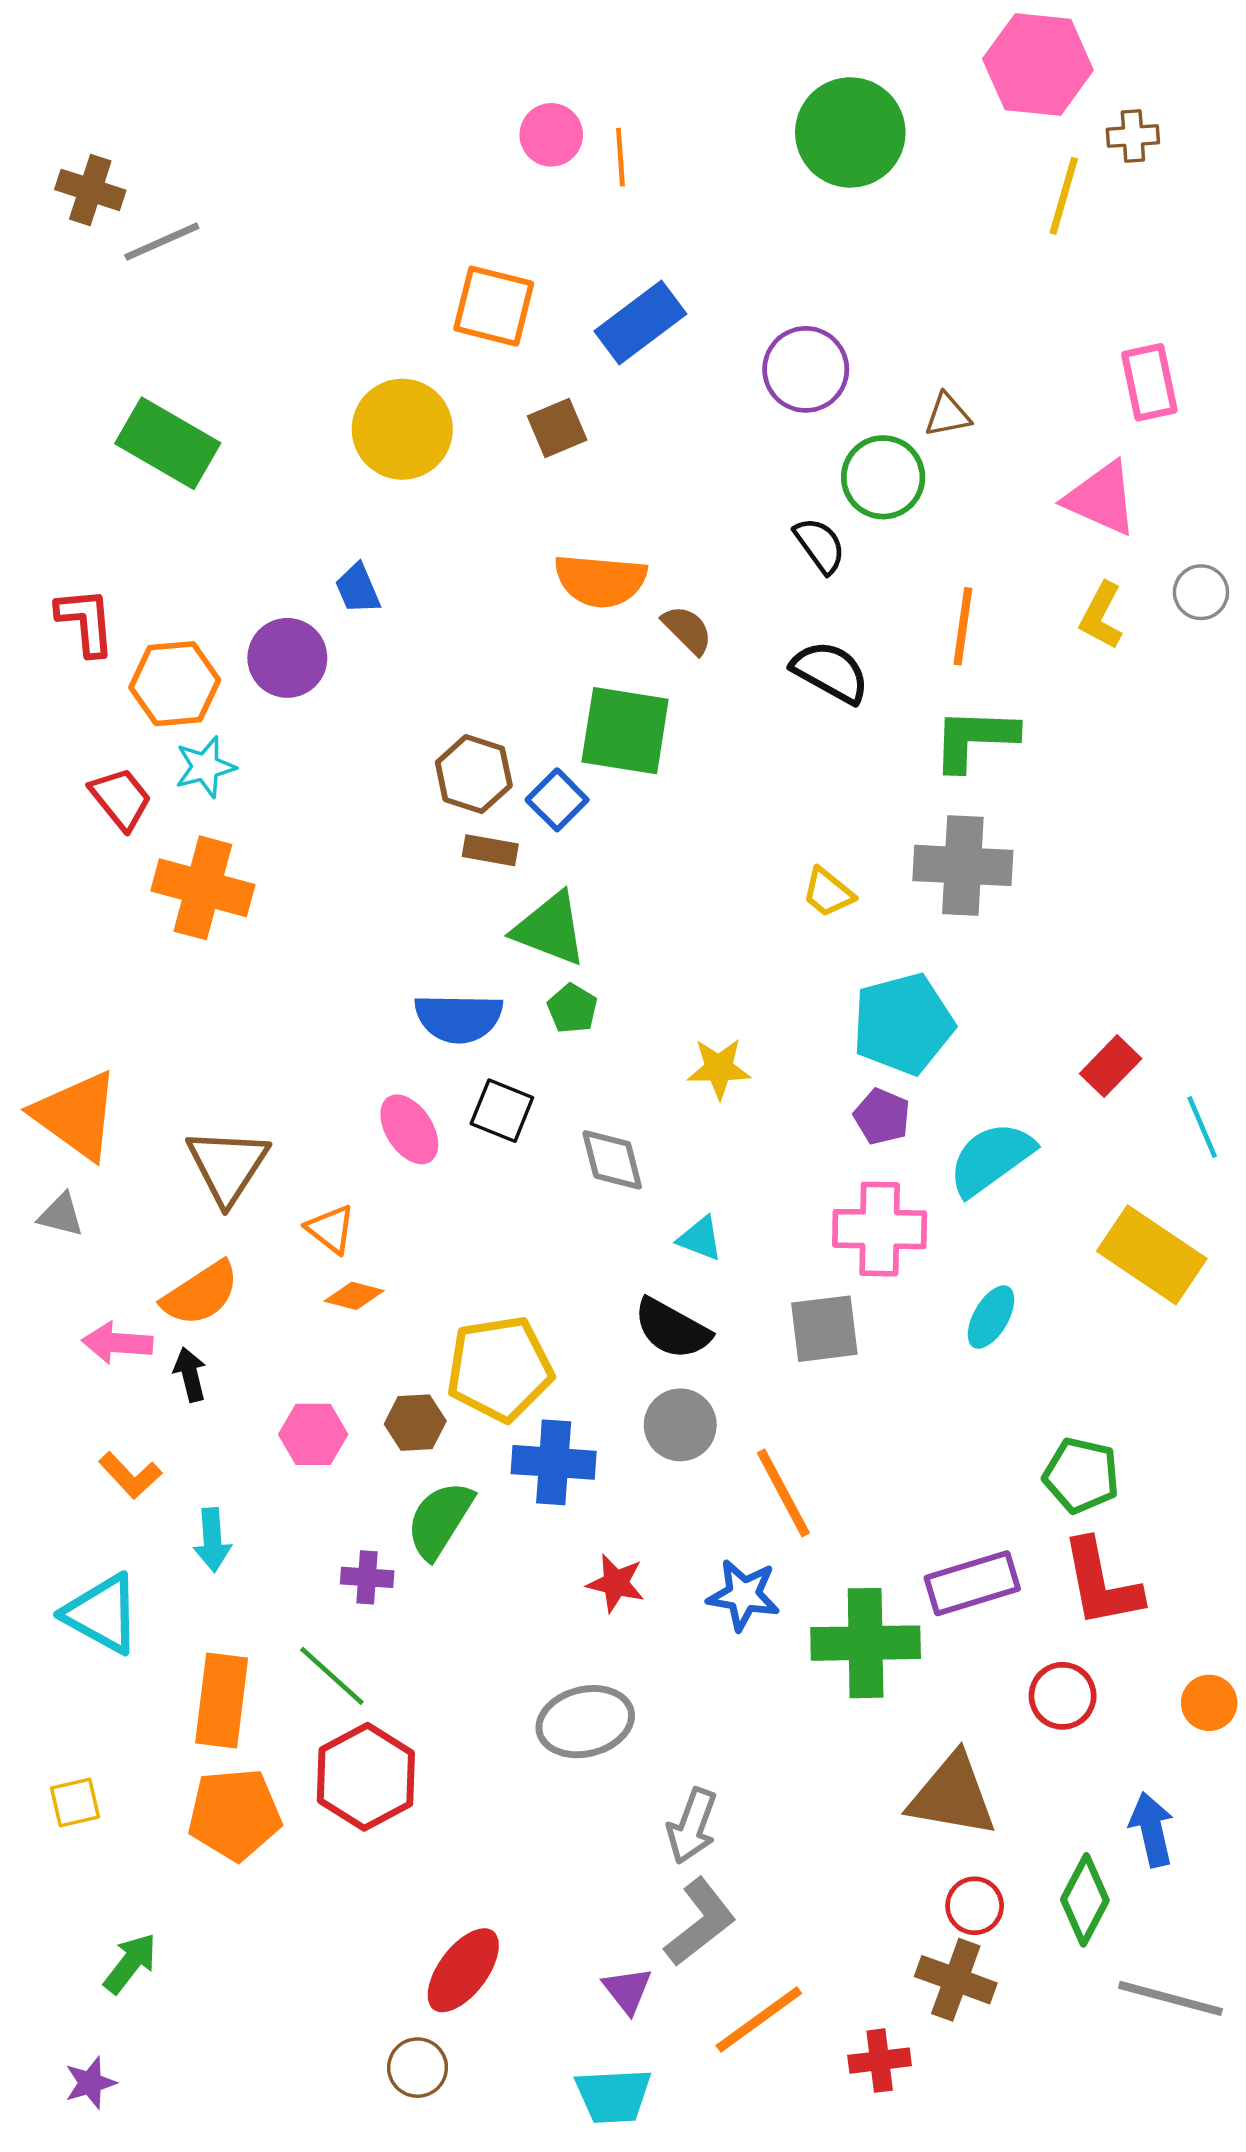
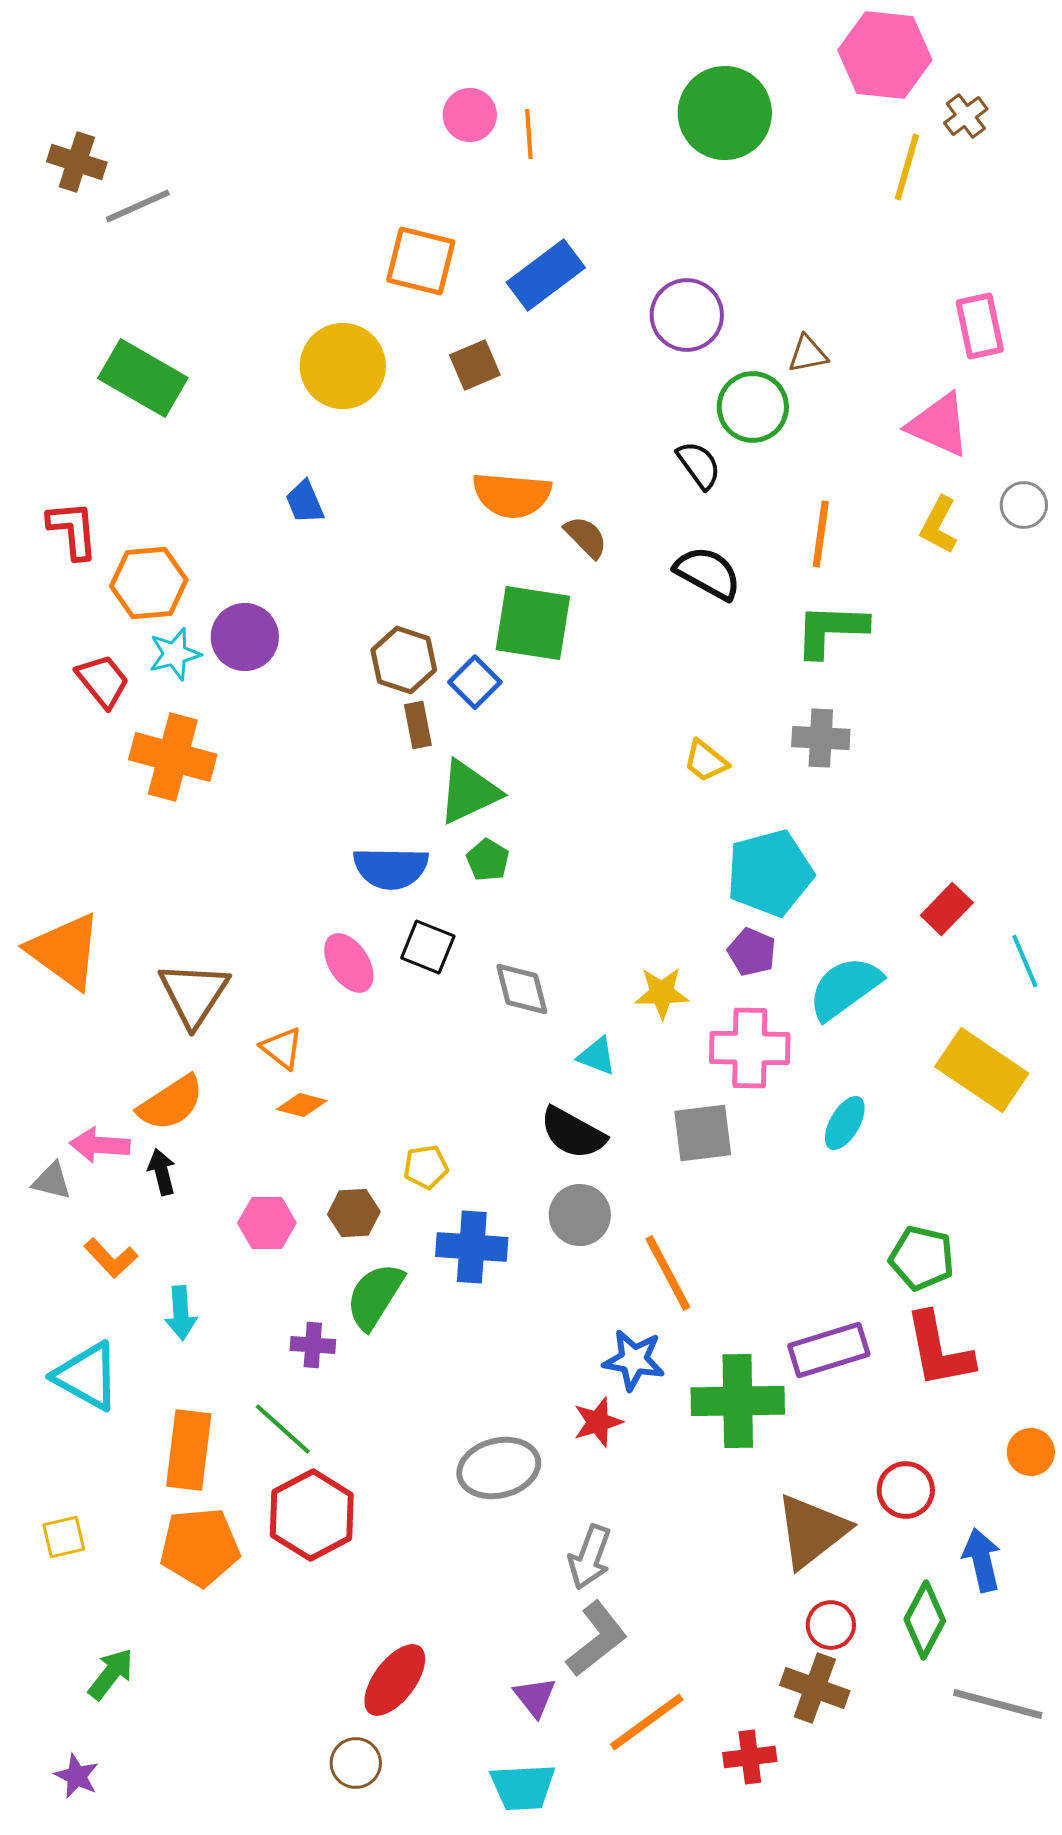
brown cross: (1133, 136) -> (966, 116), turned -33
purple circle: (287, 658) -> (245, 637), moved
brown rectangle: (490, 850) -> (418, 725), turned 69
gray cross: (963, 865) -> (821, 738), size x0.7
green triangle: (550, 929) -> (469, 792), turned -46
yellow star: (719, 1068) -> (662, 993), moved
gray triangle: (61, 1215) -> (52, 1181), moved
yellow pentagon: (500, 1369) -> (426, 1167), size x0.5
red star: (616, 1583) -> (598, 1422), moved, turned -30
red circle: (1063, 1696) -> (906, 1490), moved
brown triangle: (952, 1796) -> (812, 1531), turned -48
purple star: (90, 2083) -> (77, 1776), turned -30

